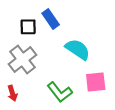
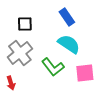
blue rectangle: (51, 19) -> (67, 17), moved
green L-shape: (60, 92) -> (53, 67), moved

